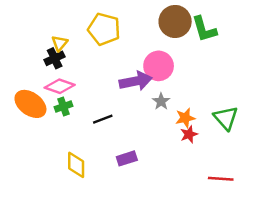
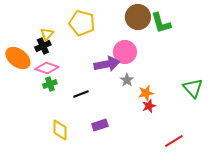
orange ellipse: (30, 104) -> (18, 58), moved
green triangle: (226, 118) -> (193, 88), moved
red line: (221, 179) -> (174, 141), turned -36

